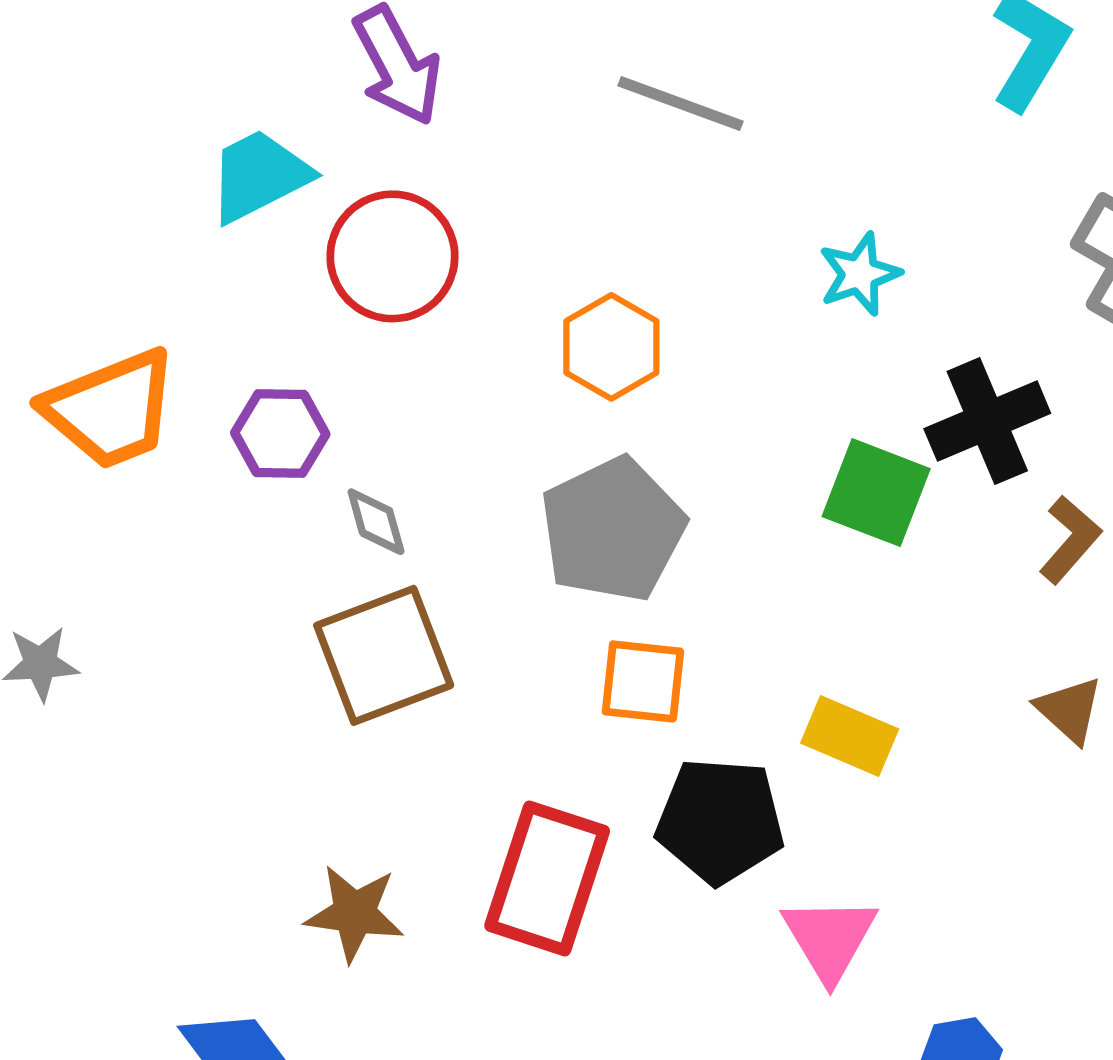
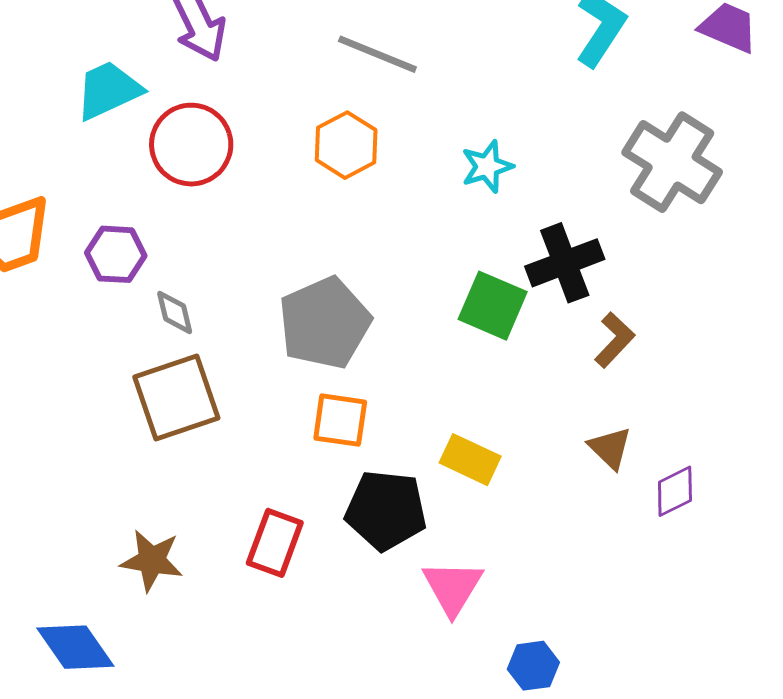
orange hexagon: (611, 347) -> (346, 145), moved
red rectangle: (547, 878) -> (275, 543), size x0.7

